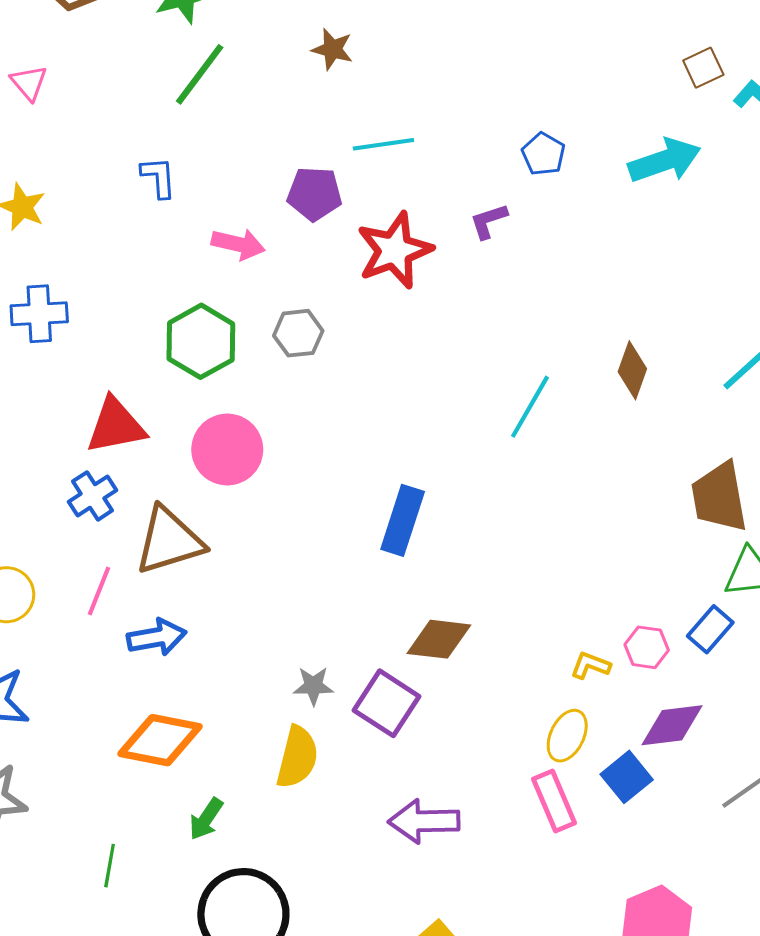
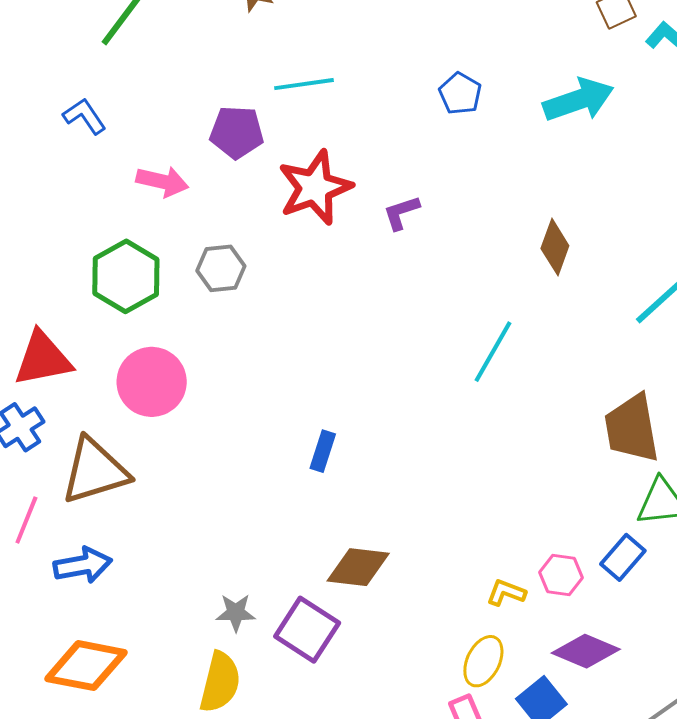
blue L-shape: (158, 177) -> (85, 116), turned -30
purple L-shape: (489, 221) -> (401, 213), moved
brown diamond: (632, 370) -> (555, 247), moved
cyan line: (530, 407) -> (493, 352), moved
blue rectangle: (403, 520) -> (323, 451), size x0.6
purple diamond: (672, 725) -> (586, 651), turned 30

